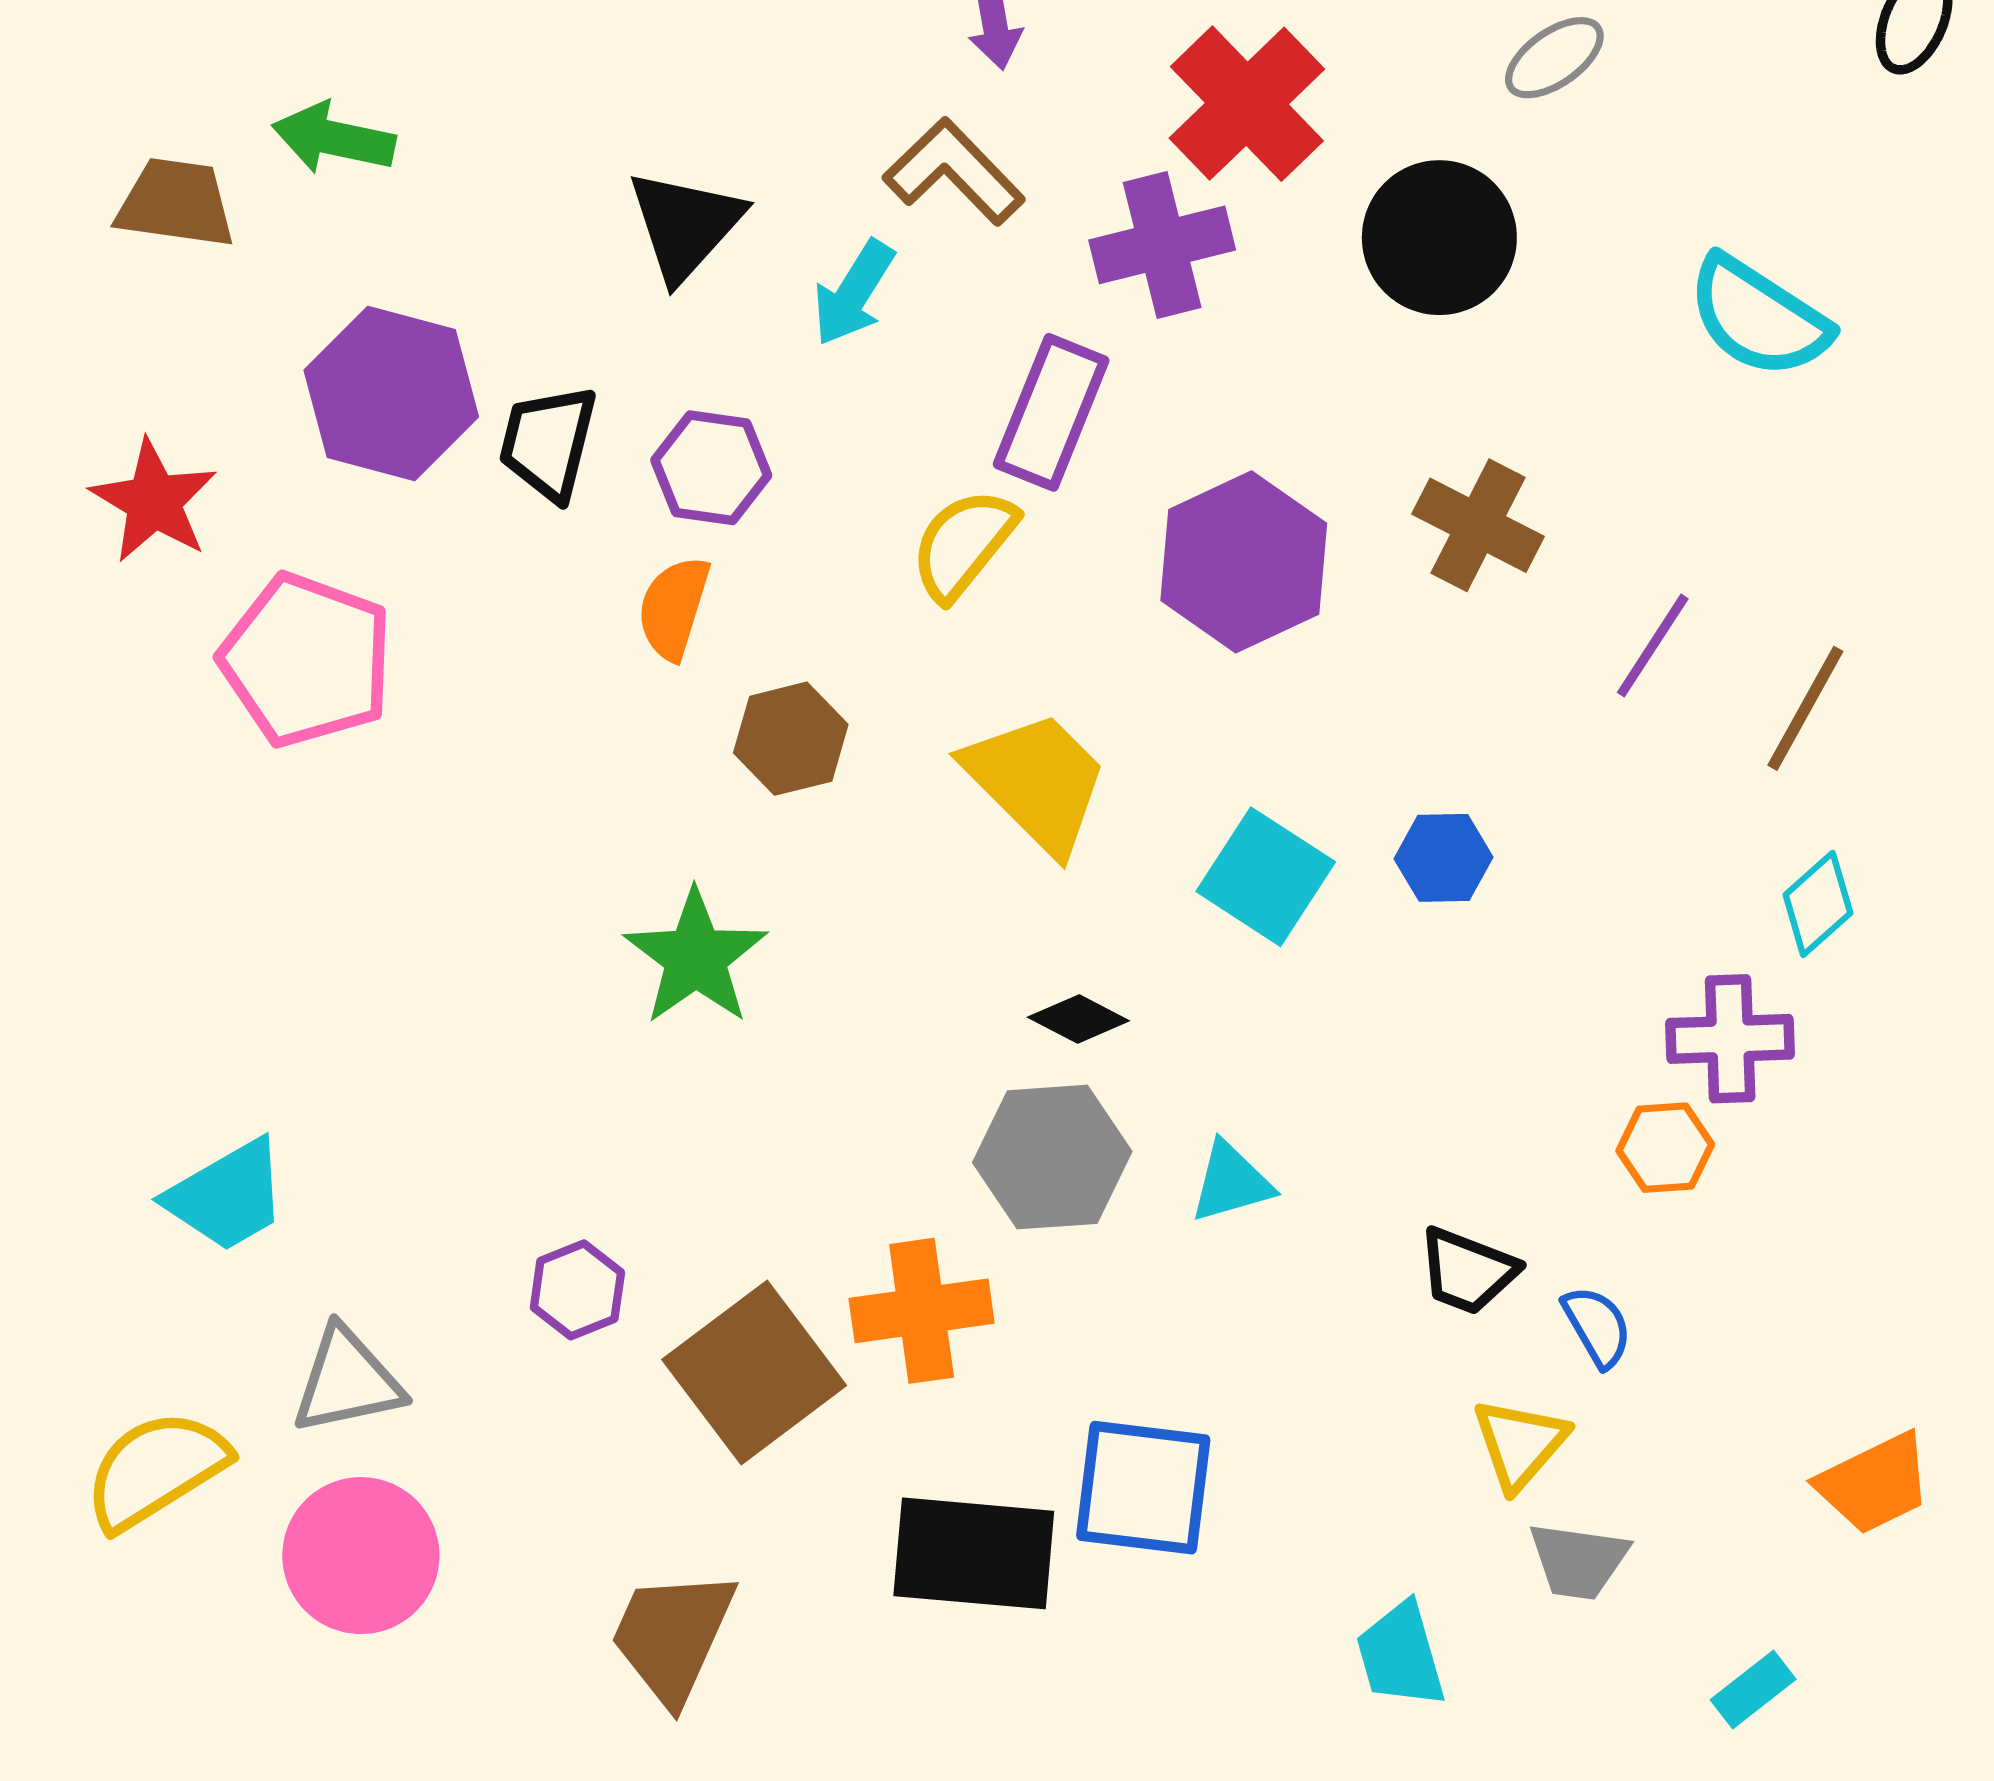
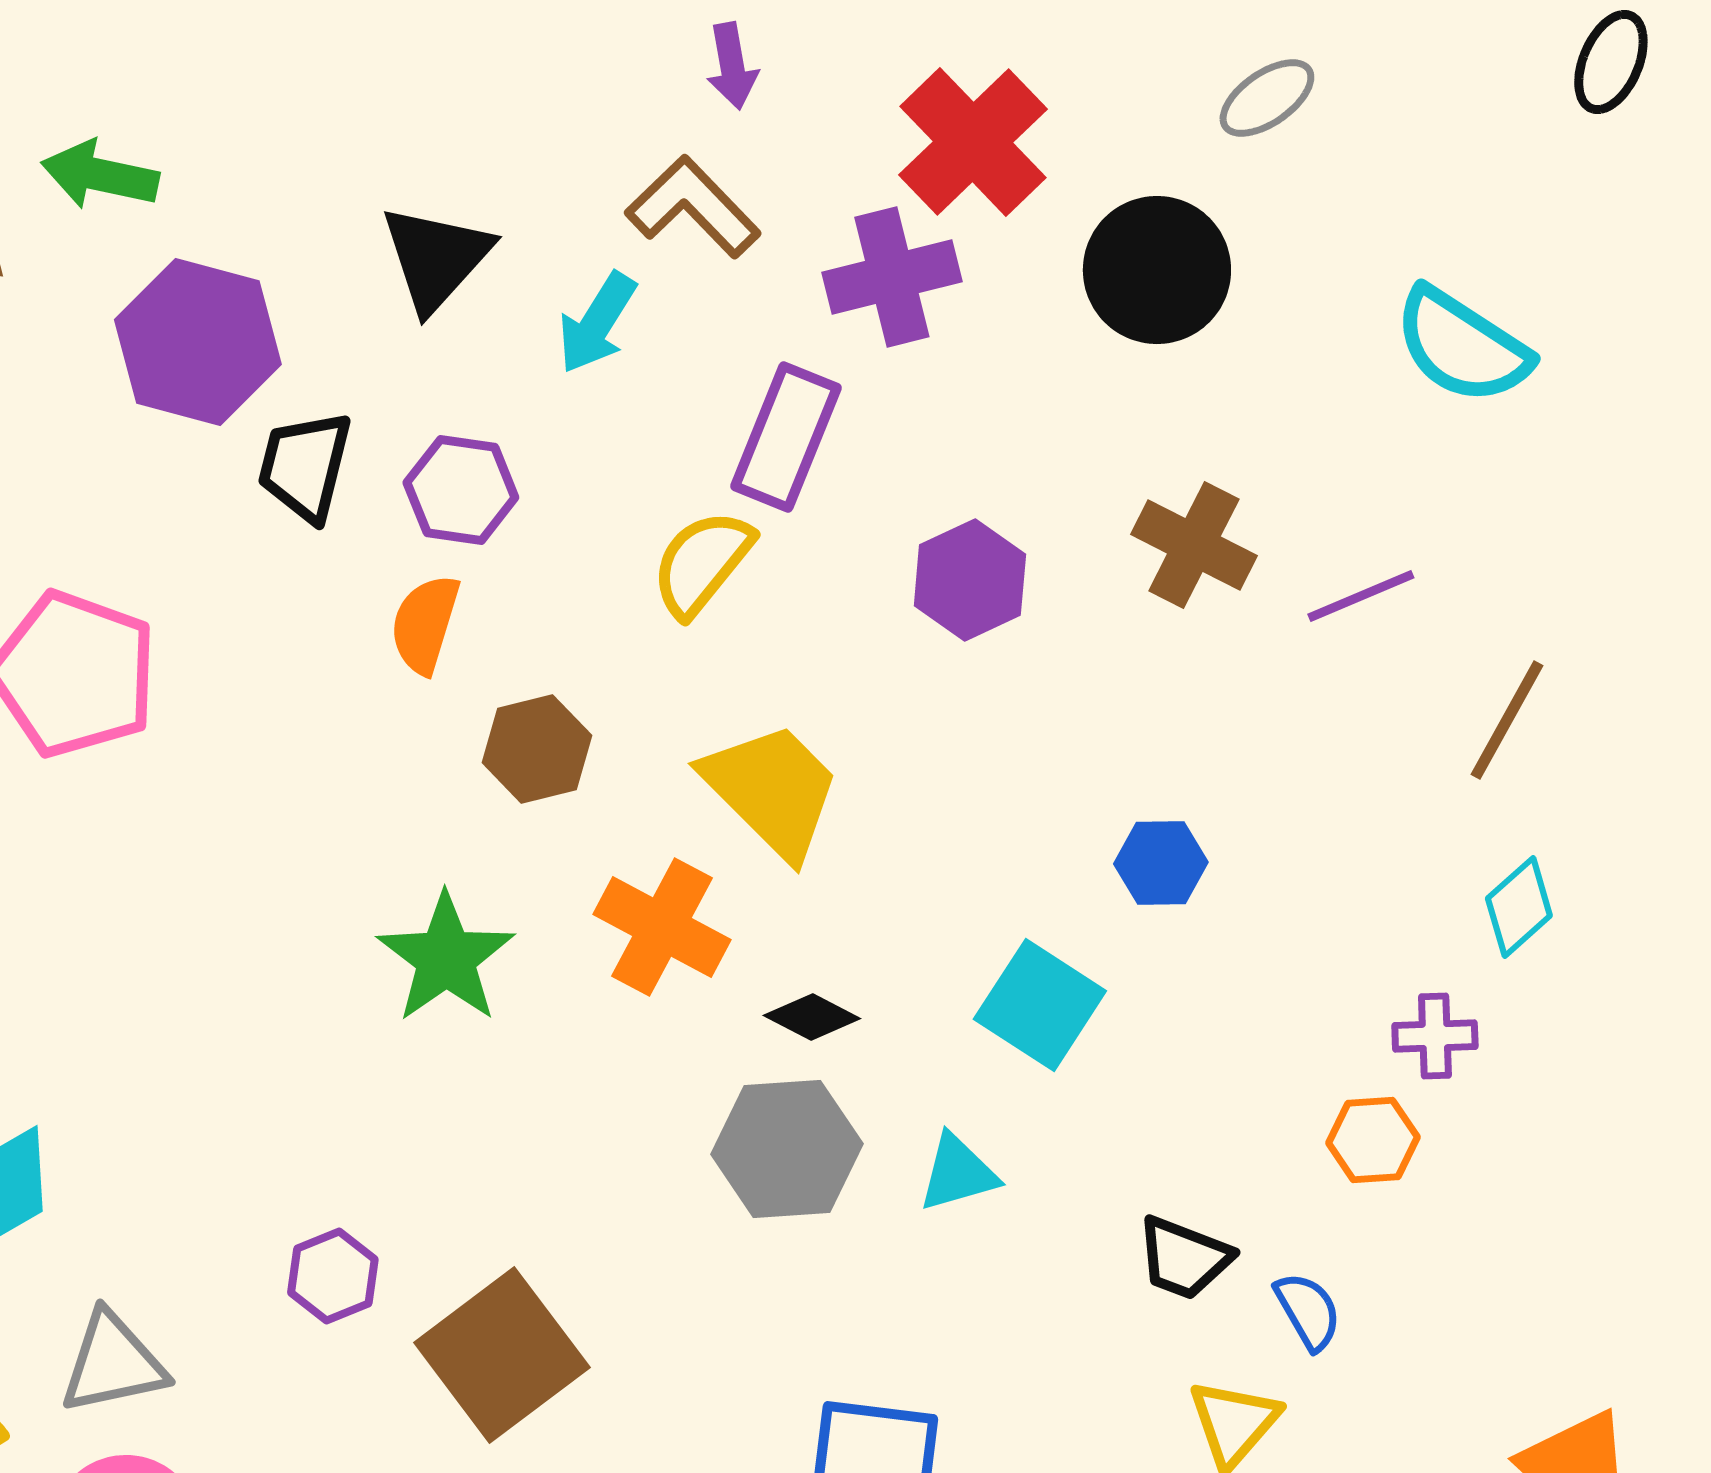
purple hexagon: (391, 393) -> (198, 342), moved
purple hexagon: (1244, 562) -> (970, 580), size x0.7
purple line: (1653, 646) -> (1361, 596), moved, turned 34
cyan square: (1266, 877) -> (1040, 1005), moved
purple cross: (1730, 1039) -> (1435, 1036), size x0.7
orange cross: (922, 1311) -> (662, 927), moved, turned 36

